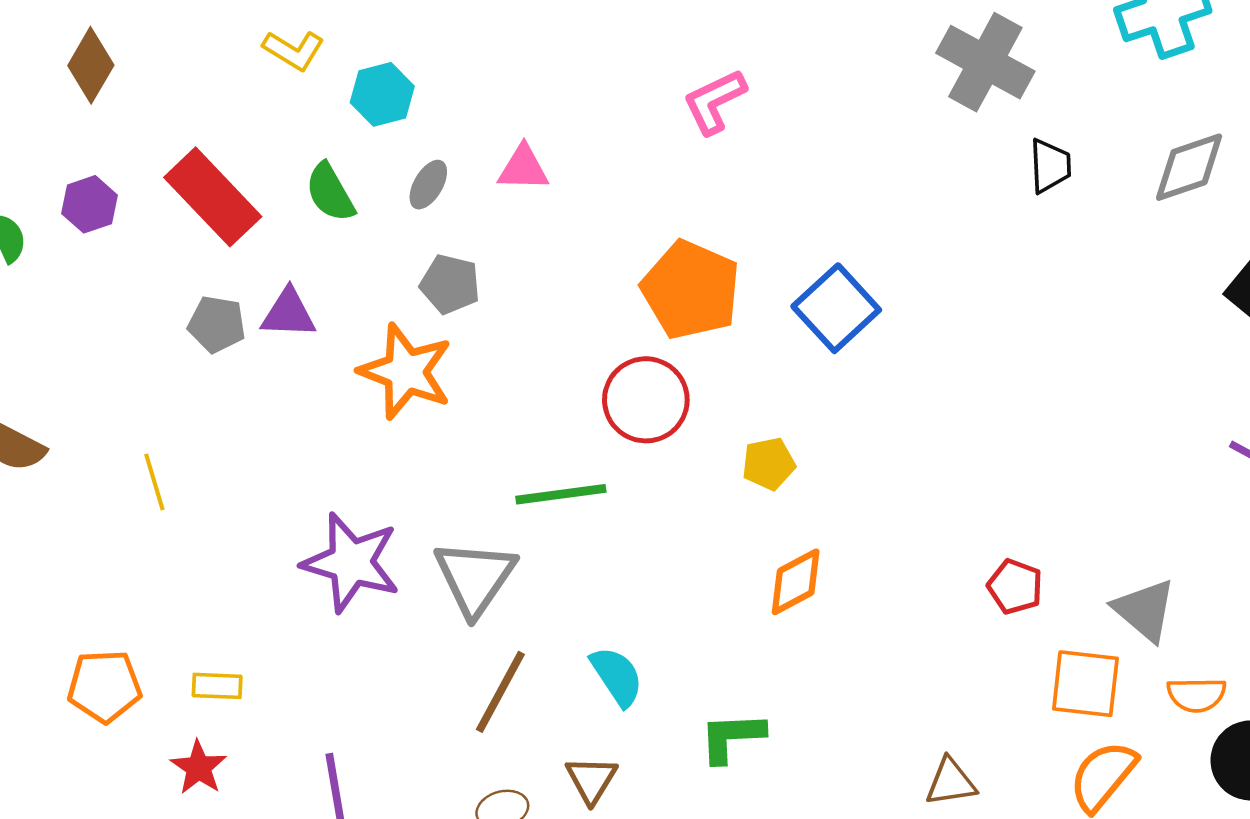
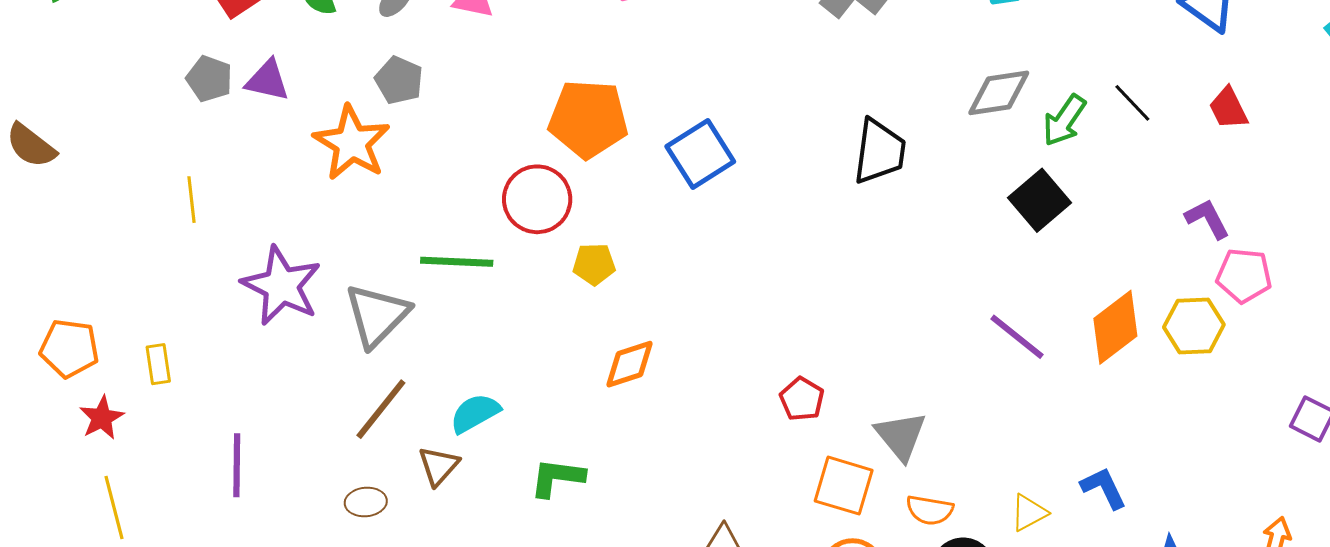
black trapezoid: (1050, 166) -> (879, 151), moved, size x1.5
orange pentagon: (691, 290) -> (588, 119), turned -30
yellow pentagon: (769, 464) -> (594, 264), moved
yellow line: (154, 482) -> (191, 200), moved
cyan semicircle: (617, 676) -> (475, 413), turned -96
yellow rectangle: (217, 686) -> (158, 364), turned 69
red star: (199, 767) -> (102, 418), moved
brown triangle: (591, 780) -> (439, 466), moved

